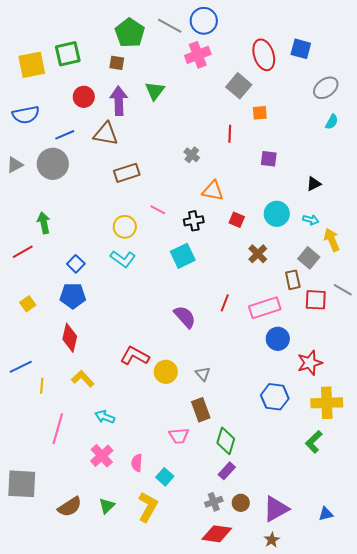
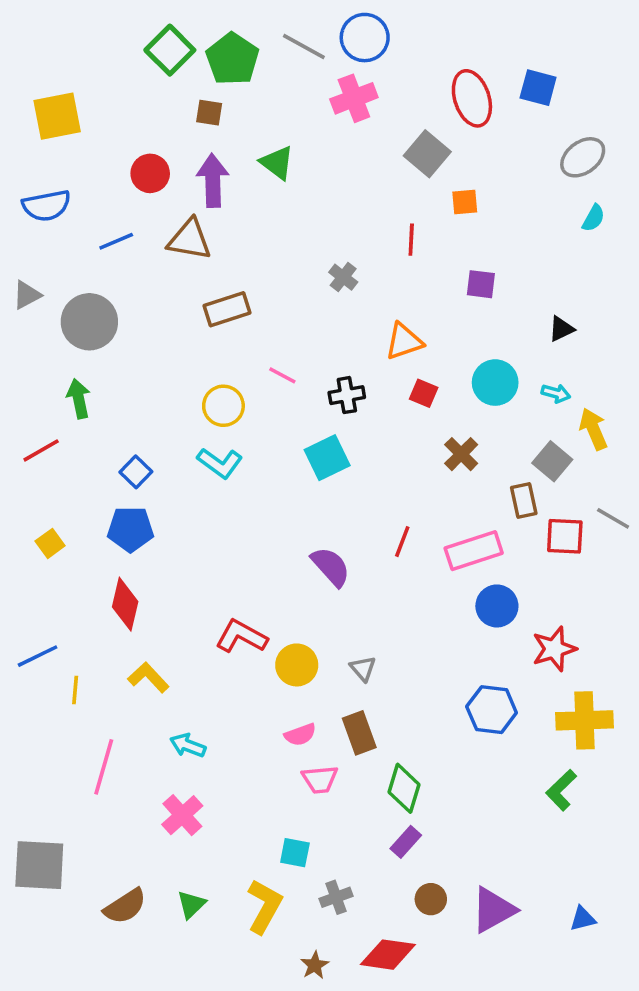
green square: (68, 54) -> (170, 50), moved, turned -32
green triangle: (155, 91) -> (277, 163), turned -30
gray circle: (53, 164) -> (89, 322), moved
orange triangle: (213, 191) -> (404, 341), moved, turned -30
pink semicircle: (137, 463) -> (300, 735), moved, turned -114
cyan square: (165, 477) -> (295, 853), turned -30
gray cross: (214, 502) -> (336, 897), moved
brown star: (272, 540) -> (315, 965), moved

